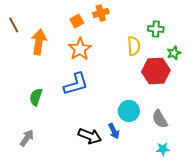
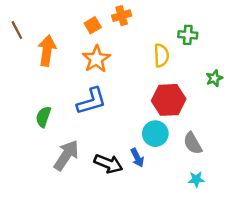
green star: (174, 53) -> (214, 78), moved
red hexagon: (156, 71) -> (169, 100), moved
gray arrow: (27, 138) -> (66, 155), moved, size x1.5

